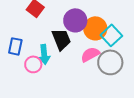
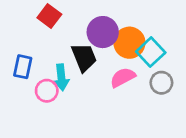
gray circle: (110, 62) -> (161, 83), moved, size x0.7

